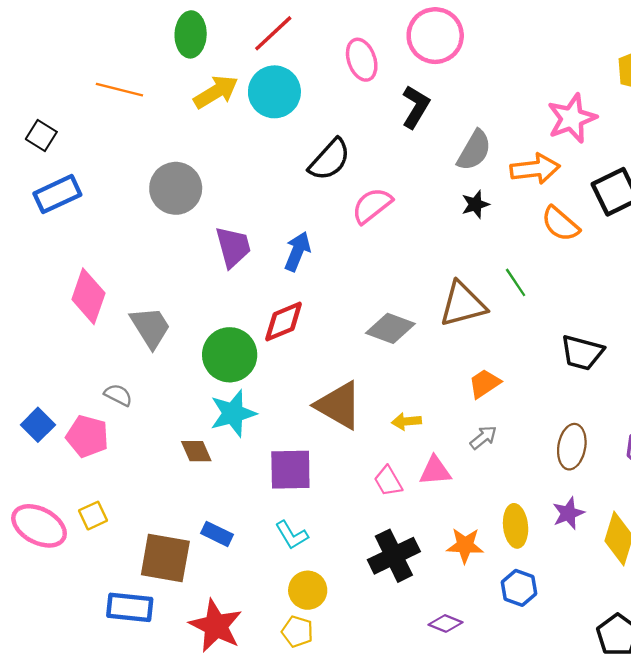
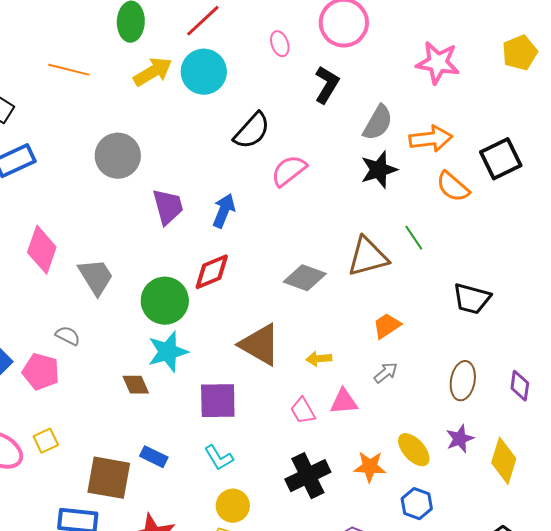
pink ellipse: (362, 60) -> (280, 44), size x0.7
pink star: (572, 118) -> (438, 63), moved, turned 30
black star: (475, 204) -> (379, 170), size x1.5
yellow ellipse: (516, 526) -> (414, 450), turned -36

